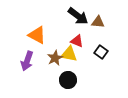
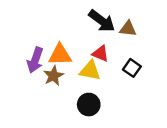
orange triangle: (37, 35) -> (60, 55), moved, turned -30
brown star: (55, 58) -> (53, 76), moved
purple arrow: (27, 61) -> (35, 60), moved

